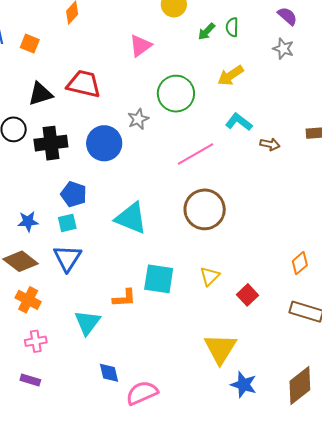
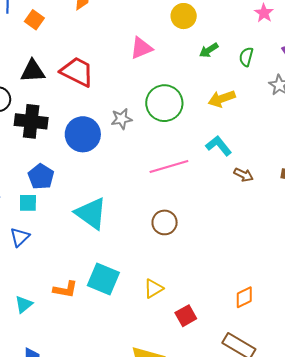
green semicircle: (232, 27) -> (246, 57), moved
brown circle: (205, 209) -> (165, 222), size x0.6
blue triangle: (67, 258) -> (20, 237), size x0.7
cyan triangle: (87, 323) -> (24, 304), size x0.7

